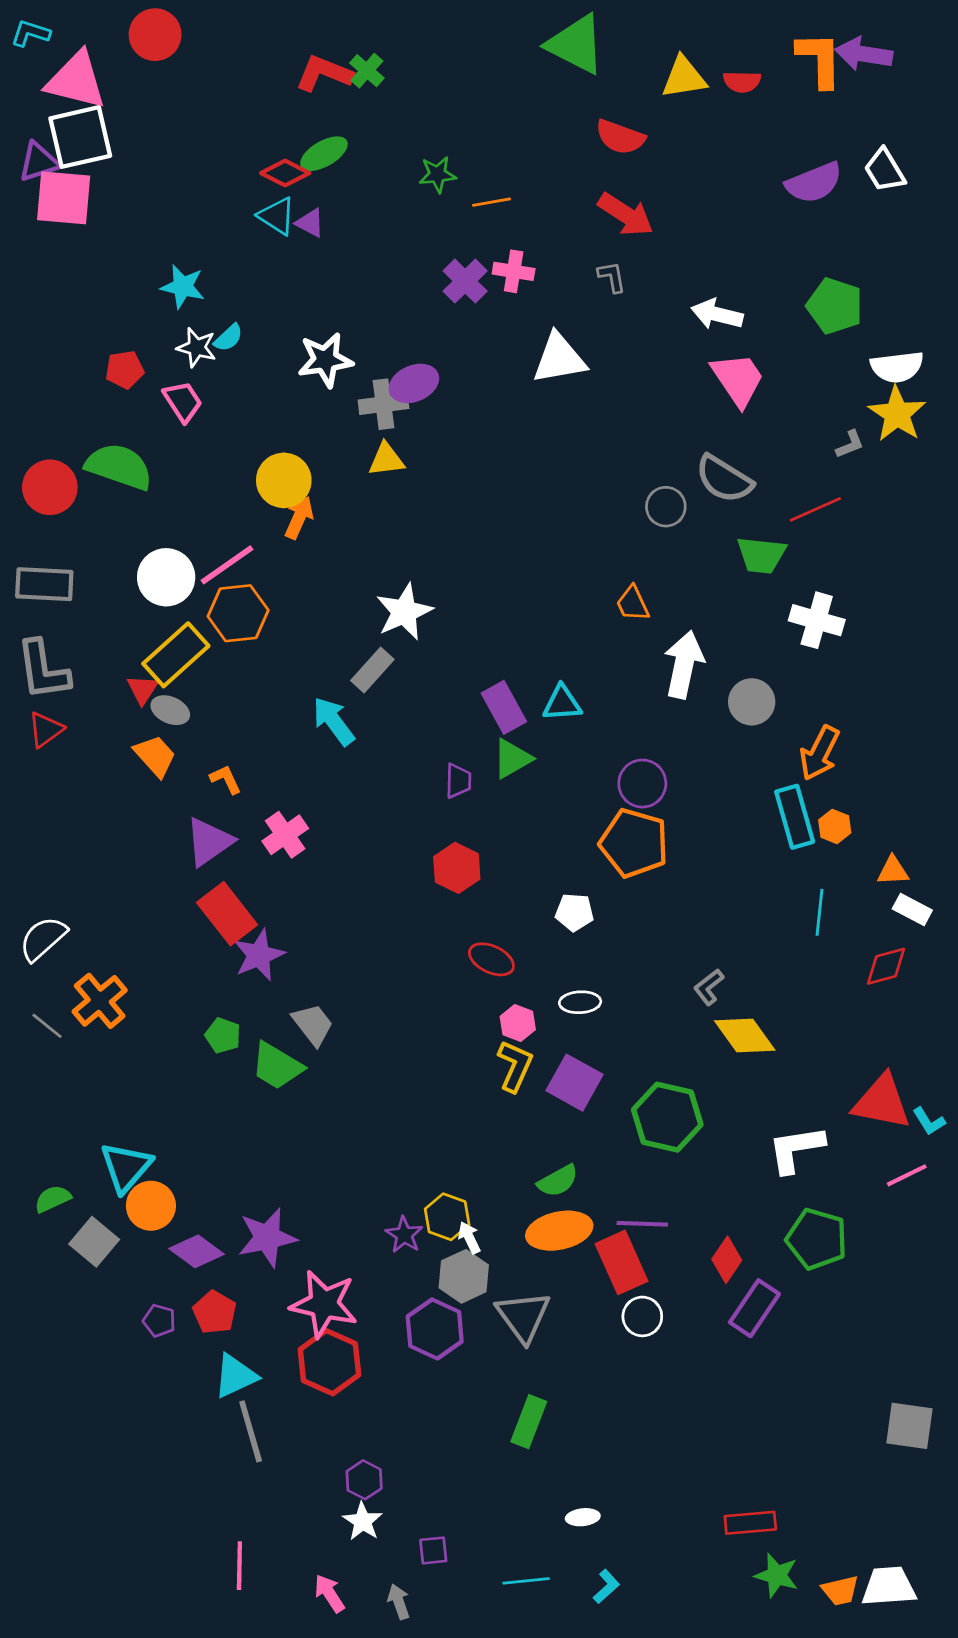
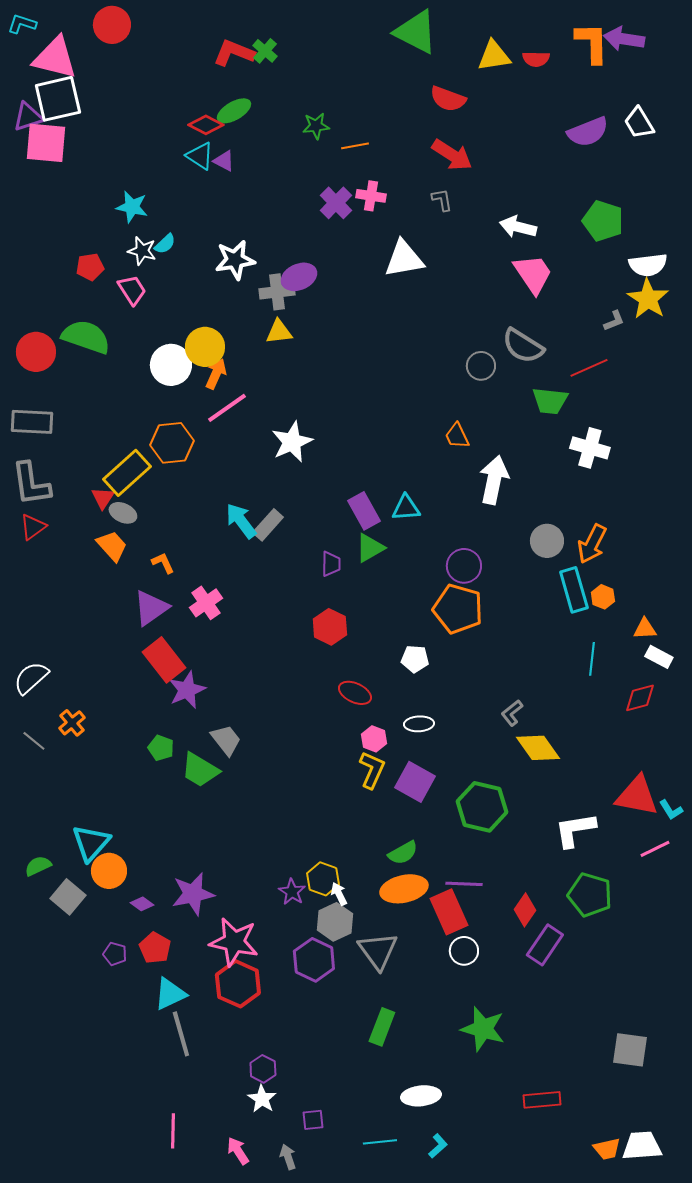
pink line: (227, 565) -> (227, 408), moved
white circle: (166, 577) -> (171, 365), moved
gray rectangle: (372, 670) -> (268, 525), moved
gray circle: (752, 702) -> (547, 541), moved
orange cross: (100, 1001) -> (72, 723), size x0.7
purple diamond: (197, 1251) -> (142, 904), size x0.6
gray square: (909, 1426) -> (630, 1050), moved
white ellipse: (583, 1517) -> (421, 1096), size x1.6
green star: (777, 1575) -> (483, 1029), moved, size x1.4

